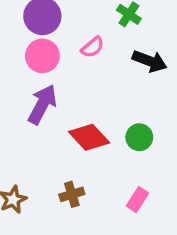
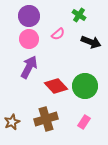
green circle: (139, 137) -> (85, 86), size x1.6
brown cross: (72, 194) -> (46, 119), size x1.6

